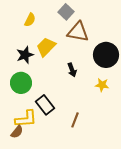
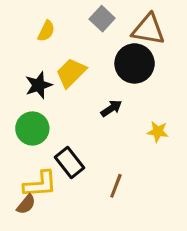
brown triangle: (78, 32) -> (148, 29), moved
black circle: (106, 55) -> (135, 63), moved
black arrow: (72, 70) -> (111, 108), turned -104

